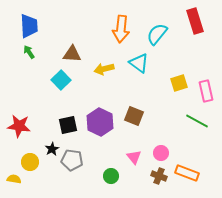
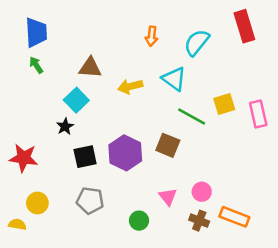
orange arrow: (121, 29) -> (152, 36), size x0.6
green line: (197, 121) -> (192, 116), moved
black star: (52, 149) -> (65, 127), moved

